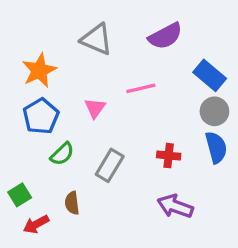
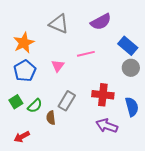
blue semicircle: (216, 147) -> (132, 107), moved
green semicircle: (62, 154) -> (35, 106), moved
red cross: (169, 156) -> (103, 95), size x1.5
green square: (20, 195) -> (16, 102), moved
brown semicircle: (72, 203) -> (51, 118), moved

